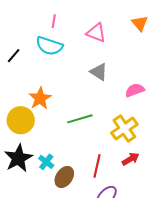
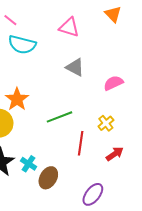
pink line: (54, 21) -> (10, 20), moved, turned -56
yellow cross: (124, 129) -> (106, 123), size x0.6
red line: (97, 166) -> (81, 143), moved

